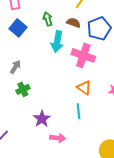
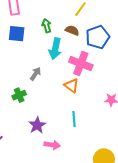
blue square: (18, 28) -> (17, 34), turned -36
gray arrow: (15, 67) -> (35, 74), moved
orange triangle: (84, 88) -> (71, 86), moved

